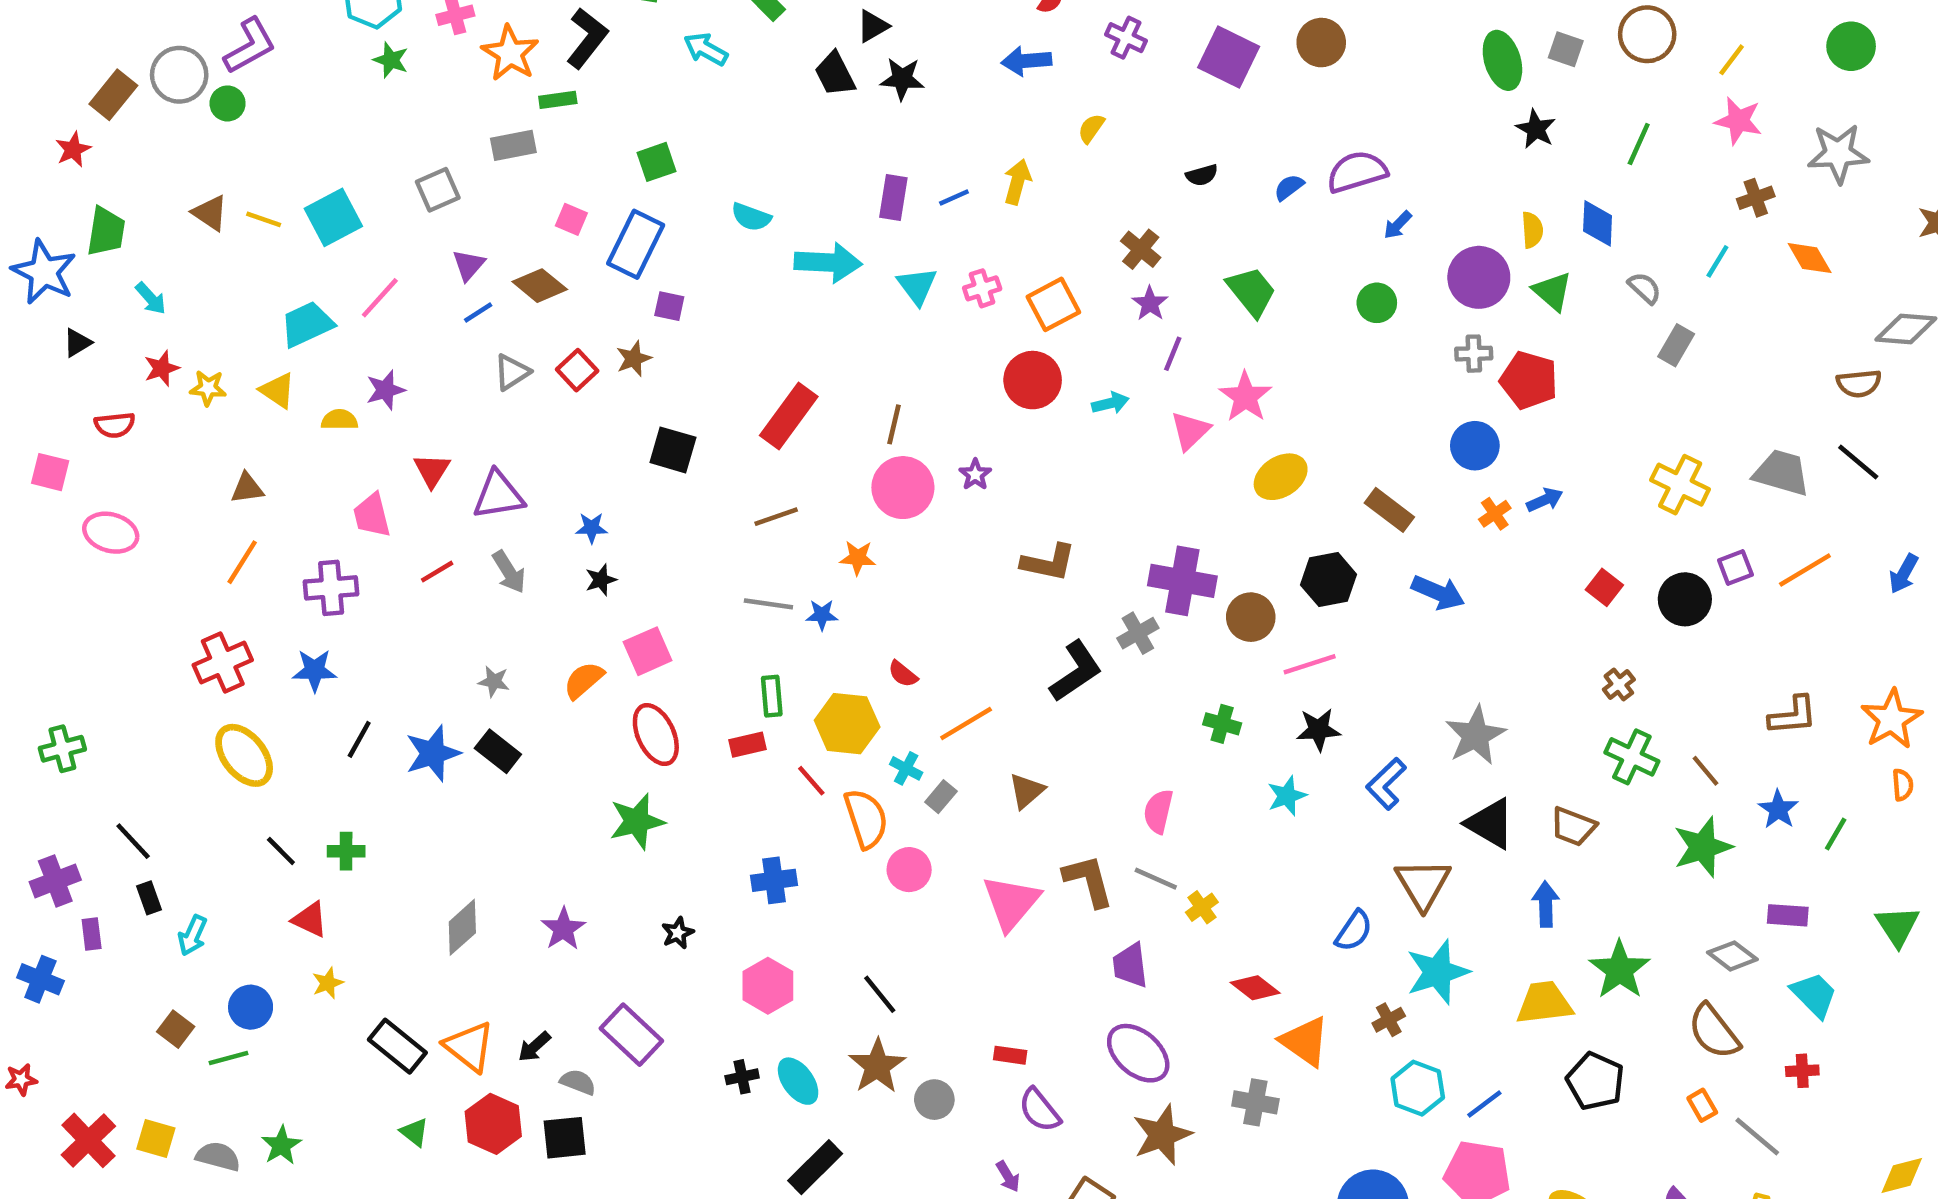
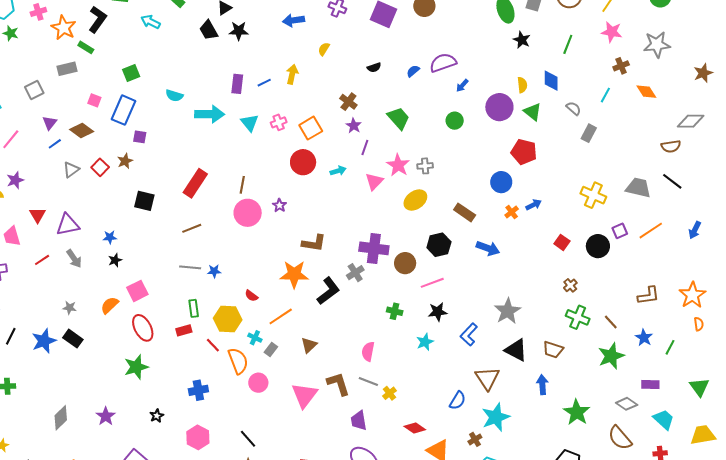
green rectangle: (558, 100) -> (86, 47), turned 42
gray cross: (1474, 354) -> (425, 166), moved
orange star: (858, 558) -> (294, 274), moved, size x1.8
yellow trapezoid: (1544, 1003) -> (703, 435), moved

